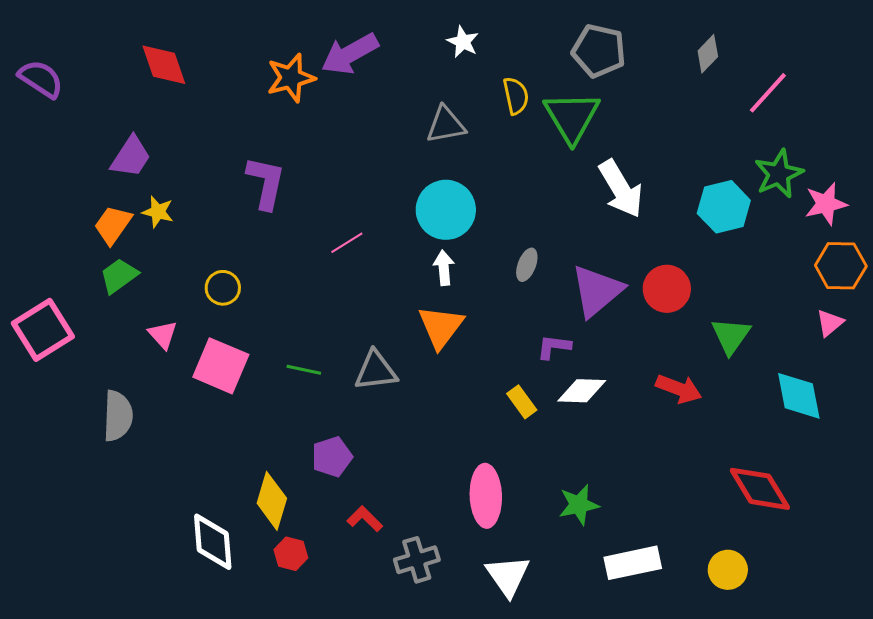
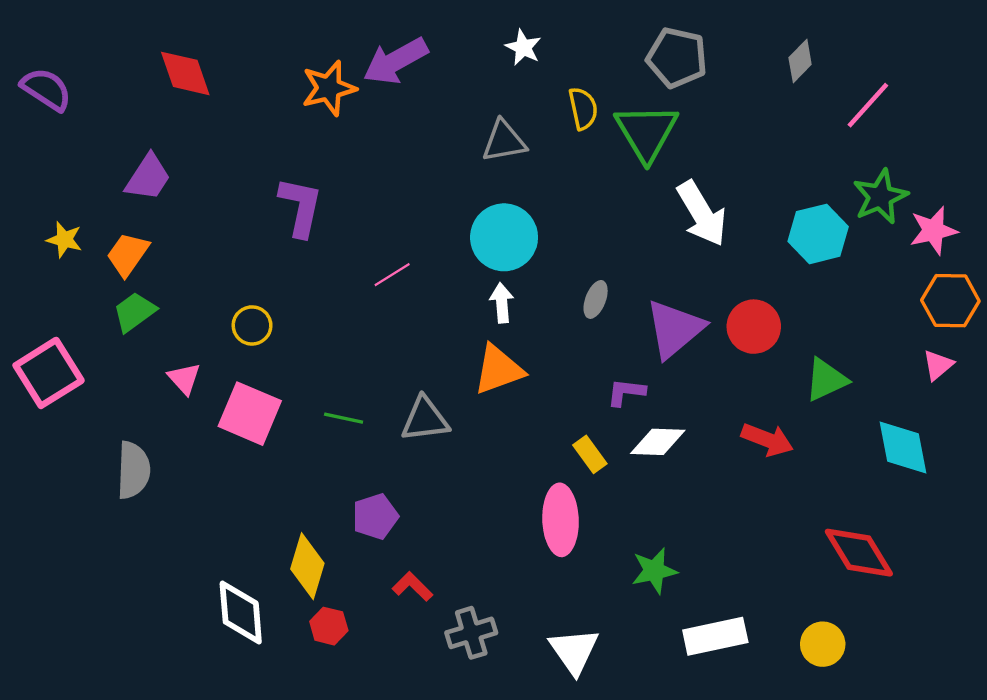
yellow star: (158, 212) -> (64, 240), moved
orange triangle: (441, 327) -> (498, 370), turned 33
green triangle: (731, 336) -> (826, 380), turned 30
pink ellipse: (486, 496) -> (561, 520), moved

